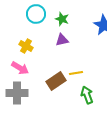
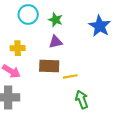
yellow cross: (26, 46) -> (18, 48), turned -32
brown rectangle: (56, 81) -> (49, 66), moved, turned 36

